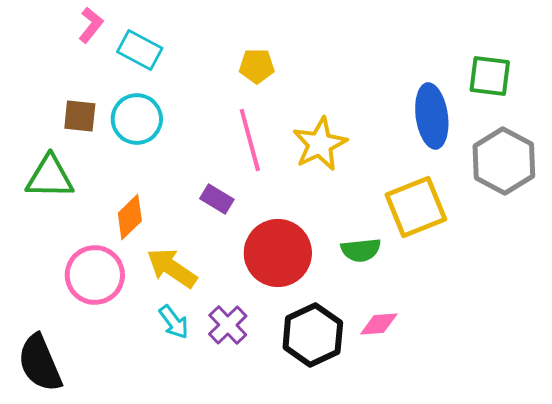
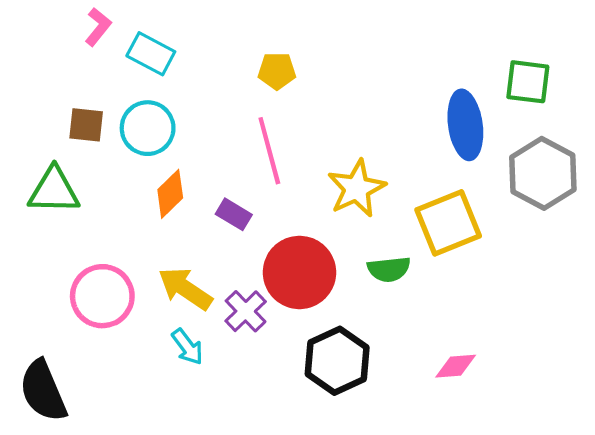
yellow star: (320, 144) -> (357, 188), moved
orange diamond: (130, 217) -> (170, 194), moved
pink diamond: (379, 324) -> (456, 366), moved
purple cross: (228, 325) -> (246, 311), moved

